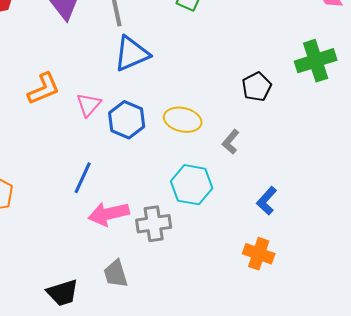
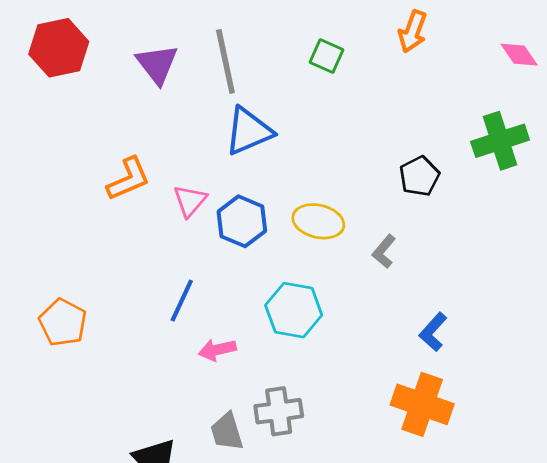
cyan hexagon: (192, 185) -> (294, 310), moved
pink arrow: (109, 214) -> (217, 350), size x0.7
gray cross: (154, 224) -> (279, 411), moved
orange cross: (259, 254) -> (422, 404), size x1.4

